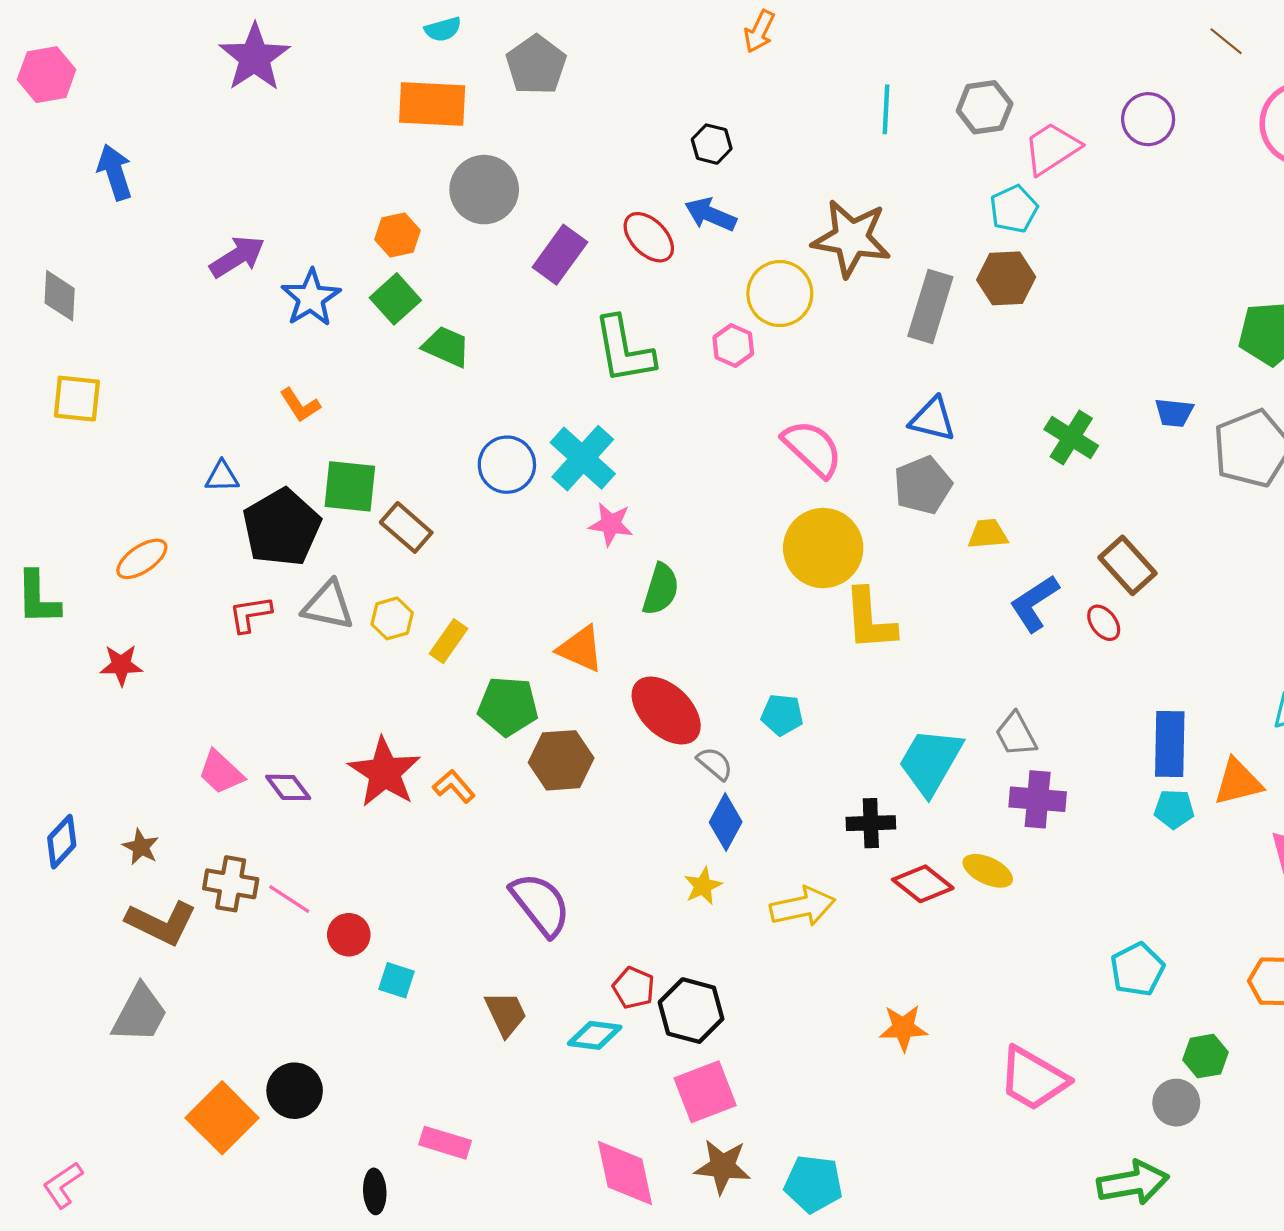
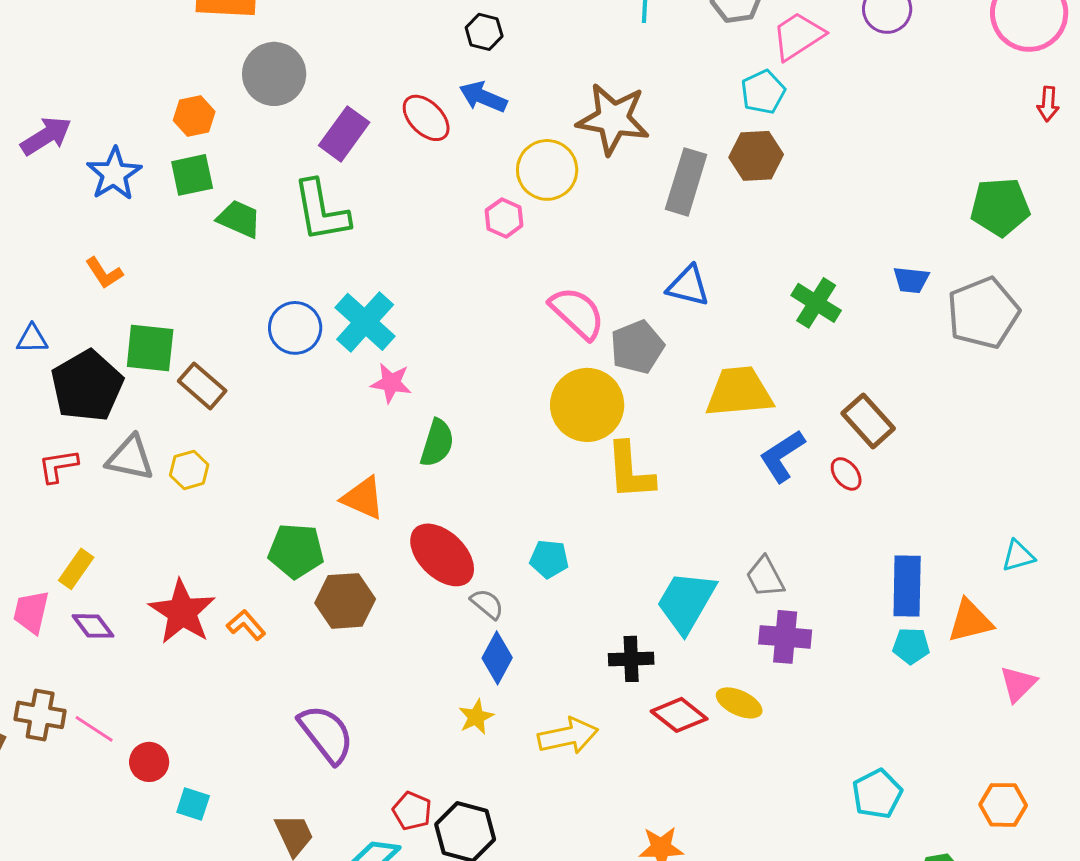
green square: (395, 299) -> (192, 175), turned 30
green L-shape: (624, 350) -> (321, 211), moved
gray pentagon: (923, 485) -> (637, 347), moved
yellow trapezoid: (988, 534) -> (739, 392), size x1.8
yellow rectangle: (448, 641) -> (76, 569), moved
pink trapezoid: (221, 772) -> (31, 612), turned 60

